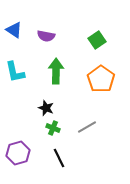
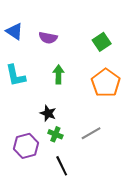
green arrow: (56, 71) -> (59, 74), size x0.7
purple hexagon: (18, 153) -> (26, 146), moved

